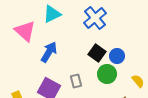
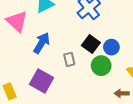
gray rectangle: (76, 81) -> (69, 59), moved

